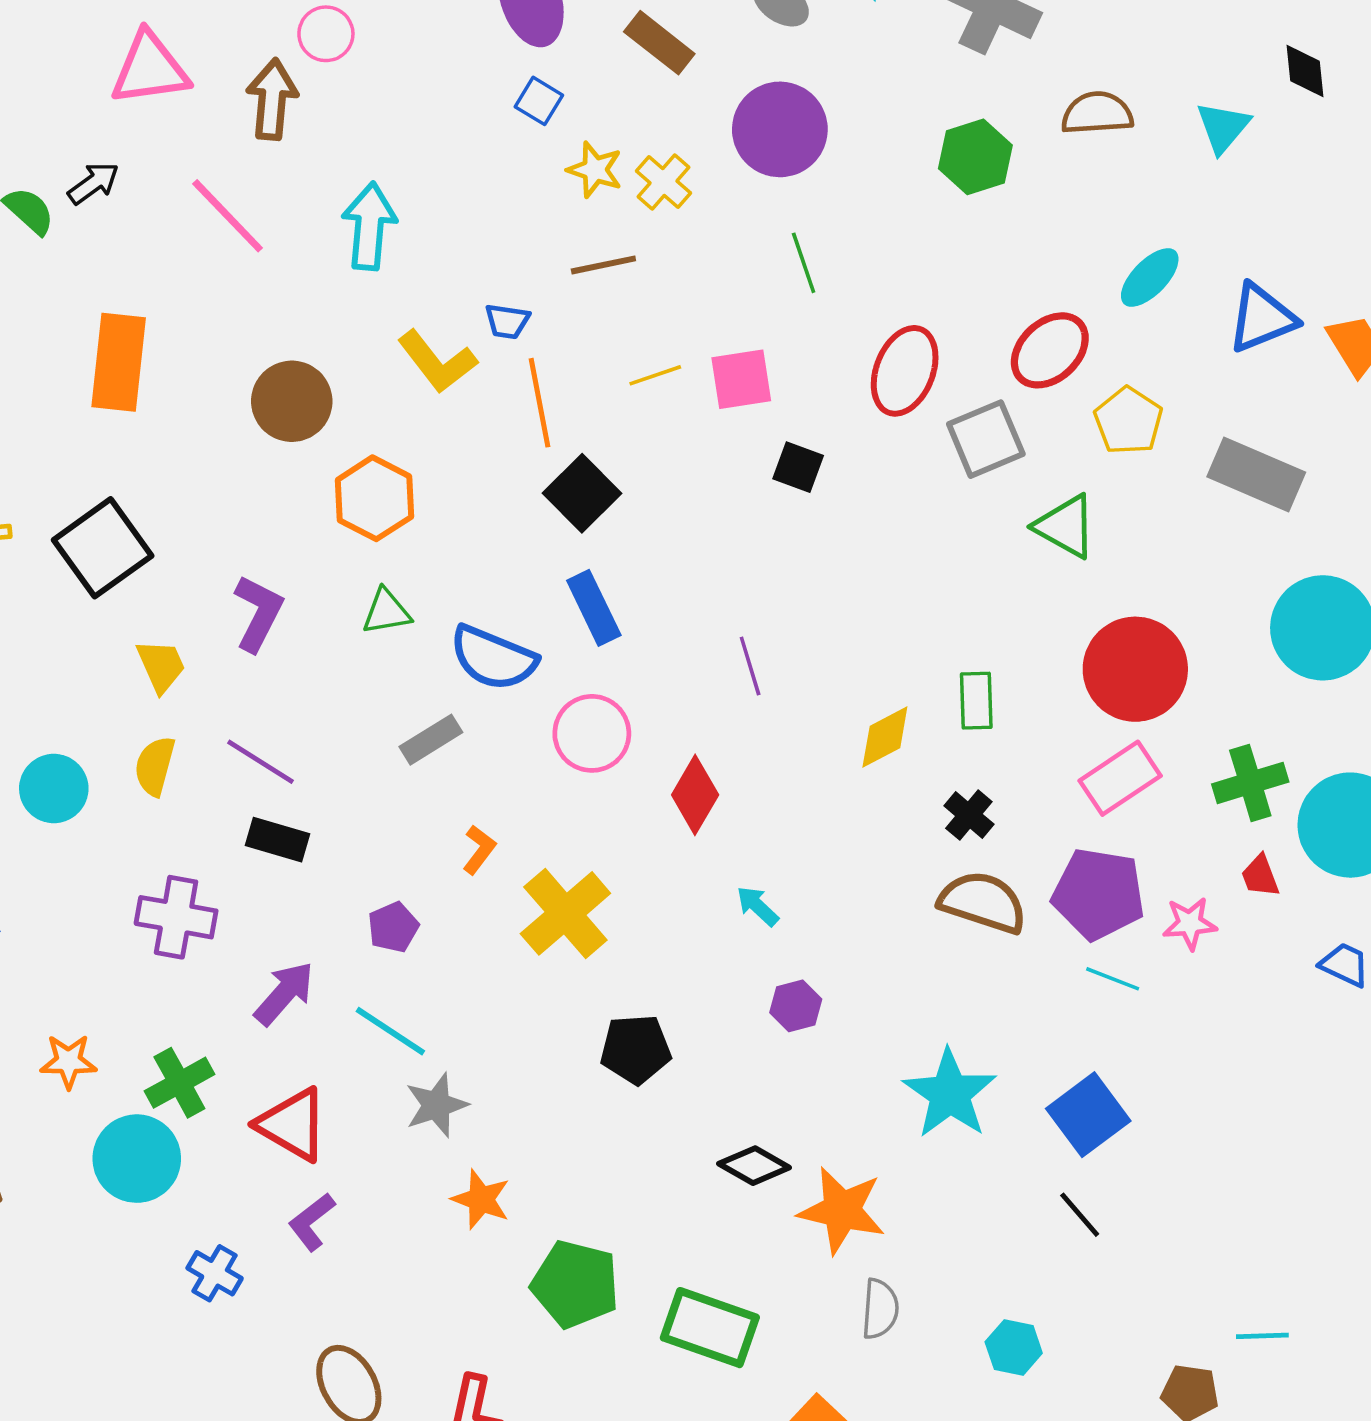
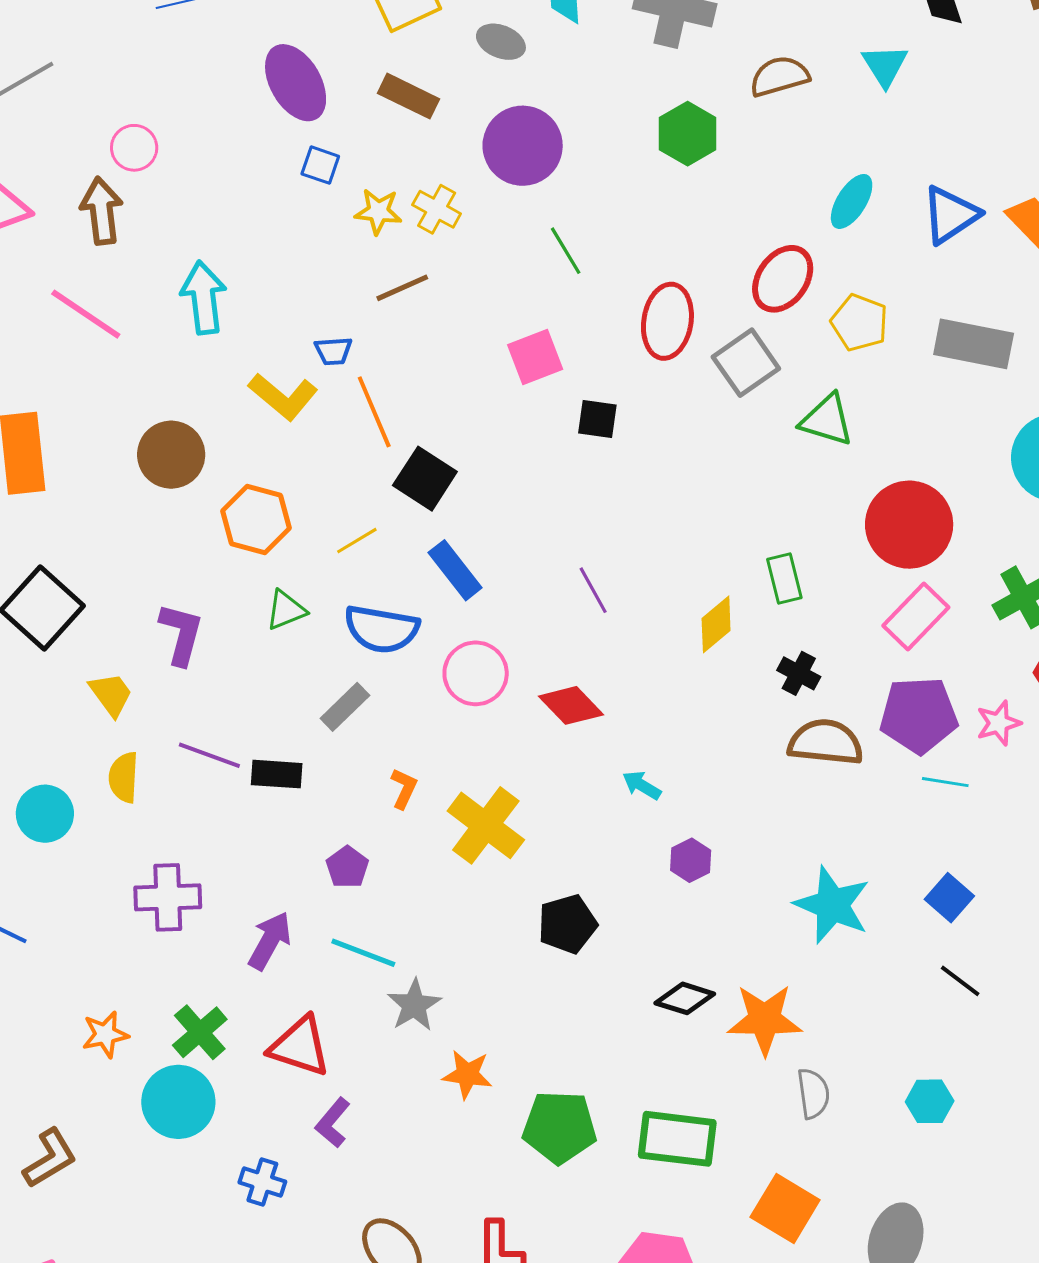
yellow line: (655, 375) -> (357, 541), moved
red diamond: (695, 795) -> (571, 705), turned -62
black rectangle: (278, 840) -> (277, 774), moved
blue square: (1088, 1115) -> (949, 898), size x0.7

